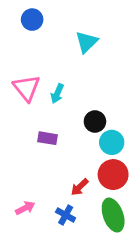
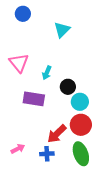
cyan arrow: (57, 94) -> (47, 73), moved
purple rectangle: (47, 138) -> (34, 99), size x1.5
red arrow: (80, 187) -> (57, 134), size x1.5
blue cross: (66, 215) -> (47, 154), turned -32

